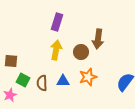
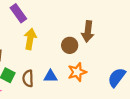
purple rectangle: (57, 22) -> (18, 13), moved, turned -54
yellow arrow: (56, 50) -> (30, 39), moved

